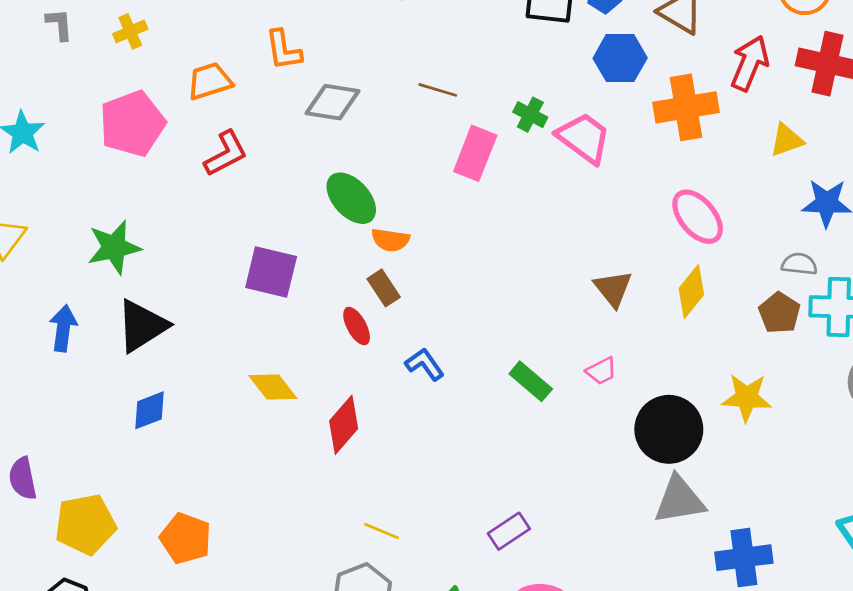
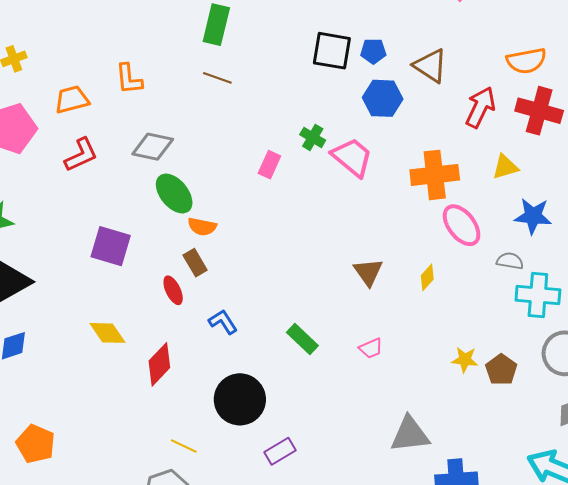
brown line: (438, 90) -> (217, 78), moved
gray diamond: (332, 102) -> (153, 147), moved
orange cross: (686, 107) -> (435, 175), moved
pink rectangle: (475, 153) -> (269, 165), size x0.7
pink ellipse: (698, 217) -> (462, 225), moved
yellow diamond: (691, 291) -> (427, 277), size x0.7
brown pentagon: (779, 313) -> (501, 370), moved
pink trapezoid: (601, 371) -> (371, 348), moved
yellow star: (747, 398) -> (465, 360), size x0.7
black circle: (669, 429) -> (240, 399), moved

